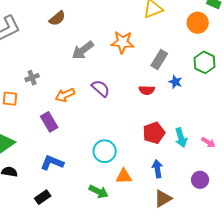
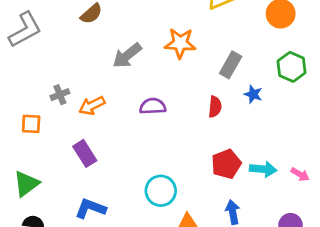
purple semicircle: (101, 88) -> (153, 106), turned -42
red semicircle: (147, 90) -> (215, 107), turned -84
orange arrow: (65, 95) -> (92, 106), moved
cyan arrow: (181, 138) -> (263, 169), turned -66

